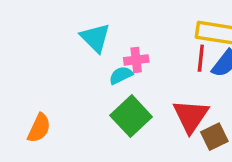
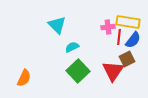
pink cross: (136, 60) -> (108, 27), moved
brown square: (214, 137) -> (127, 59), moved

